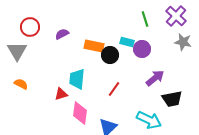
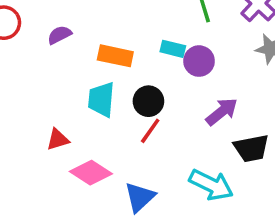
black circle: (110, 55) -> (148, 101), moved
cyan trapezoid: (77, 79) -> (101, 99), moved
pink diamond: (80, 113) -> (91, 173), turned -65

